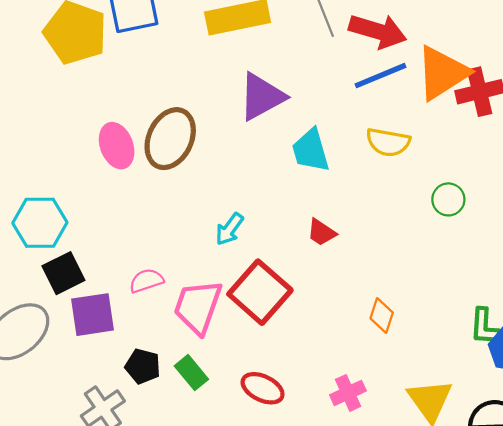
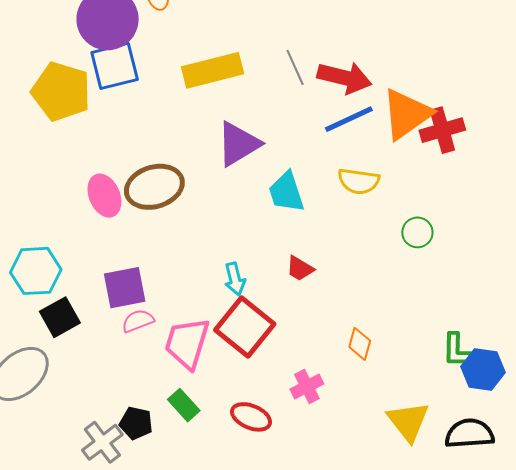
brown ellipse: (170, 139) -> (154, 187), turned 50
cyan arrow: (229, 229) -> (235, 279), moved, turned -48
purple square: (92, 315) -> (125, 288), moved
black pentagon: (143, 366) -> (136, 423), moved
pink cross: (348, 393) -> (307, 387), moved

